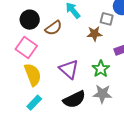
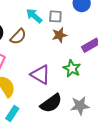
gray square: (107, 19) -> (55, 16), moved
gray star: (102, 94) -> (80, 106), moved

